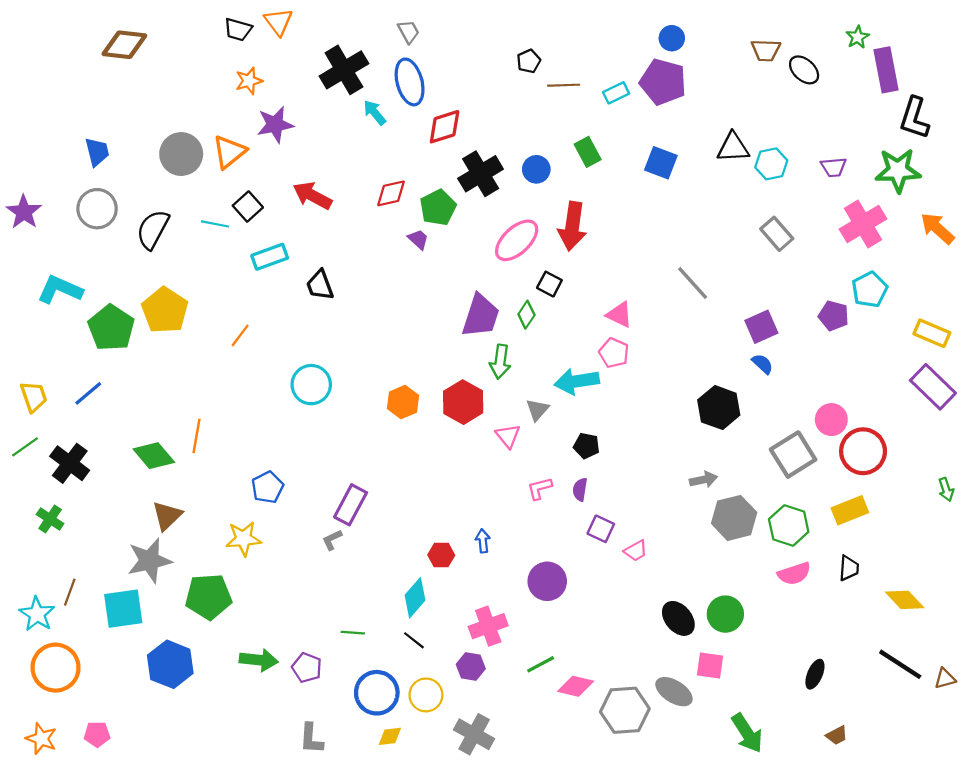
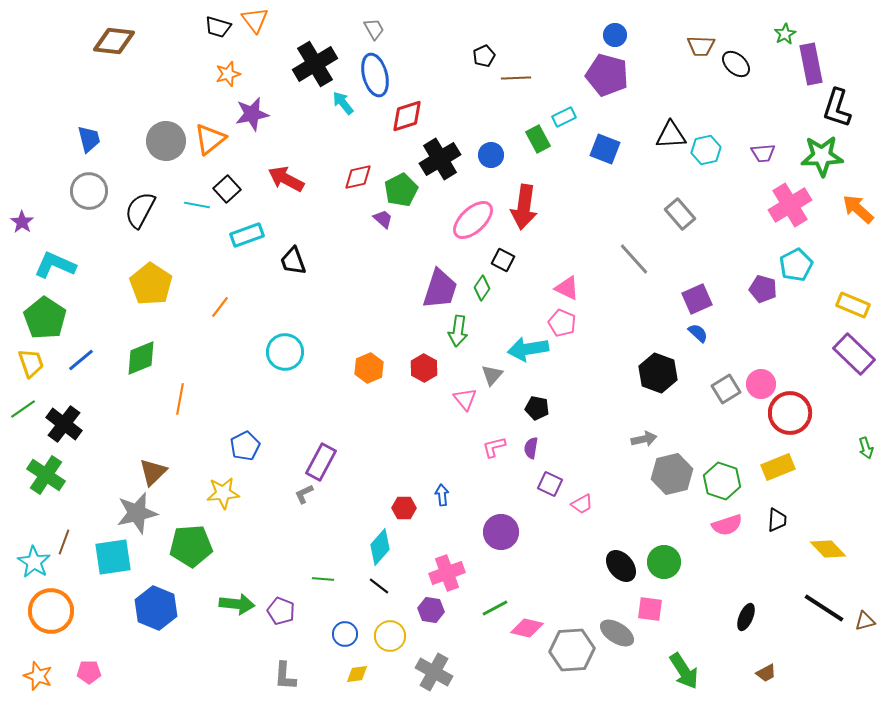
cyan rectangle: (616, 93) -> (564, 117), moved
purple star: (24, 212) -> (22, 222), moved, size x0.7
gray rectangle: (777, 234) -> (680, 214), moved
green pentagon: (111, 328) -> (45, 318), moved
red hexagon: (463, 402) -> (424, 368), size x0.7
gray square: (793, 455) -> (726, 389), moved, size x0.7
green diamond: (154, 456) -> (141, 358), moved, turned -72
green cross: (50, 519) -> (46, 475), size x1.5
blue circle: (377, 693) -> (345, 634), size x0.6

